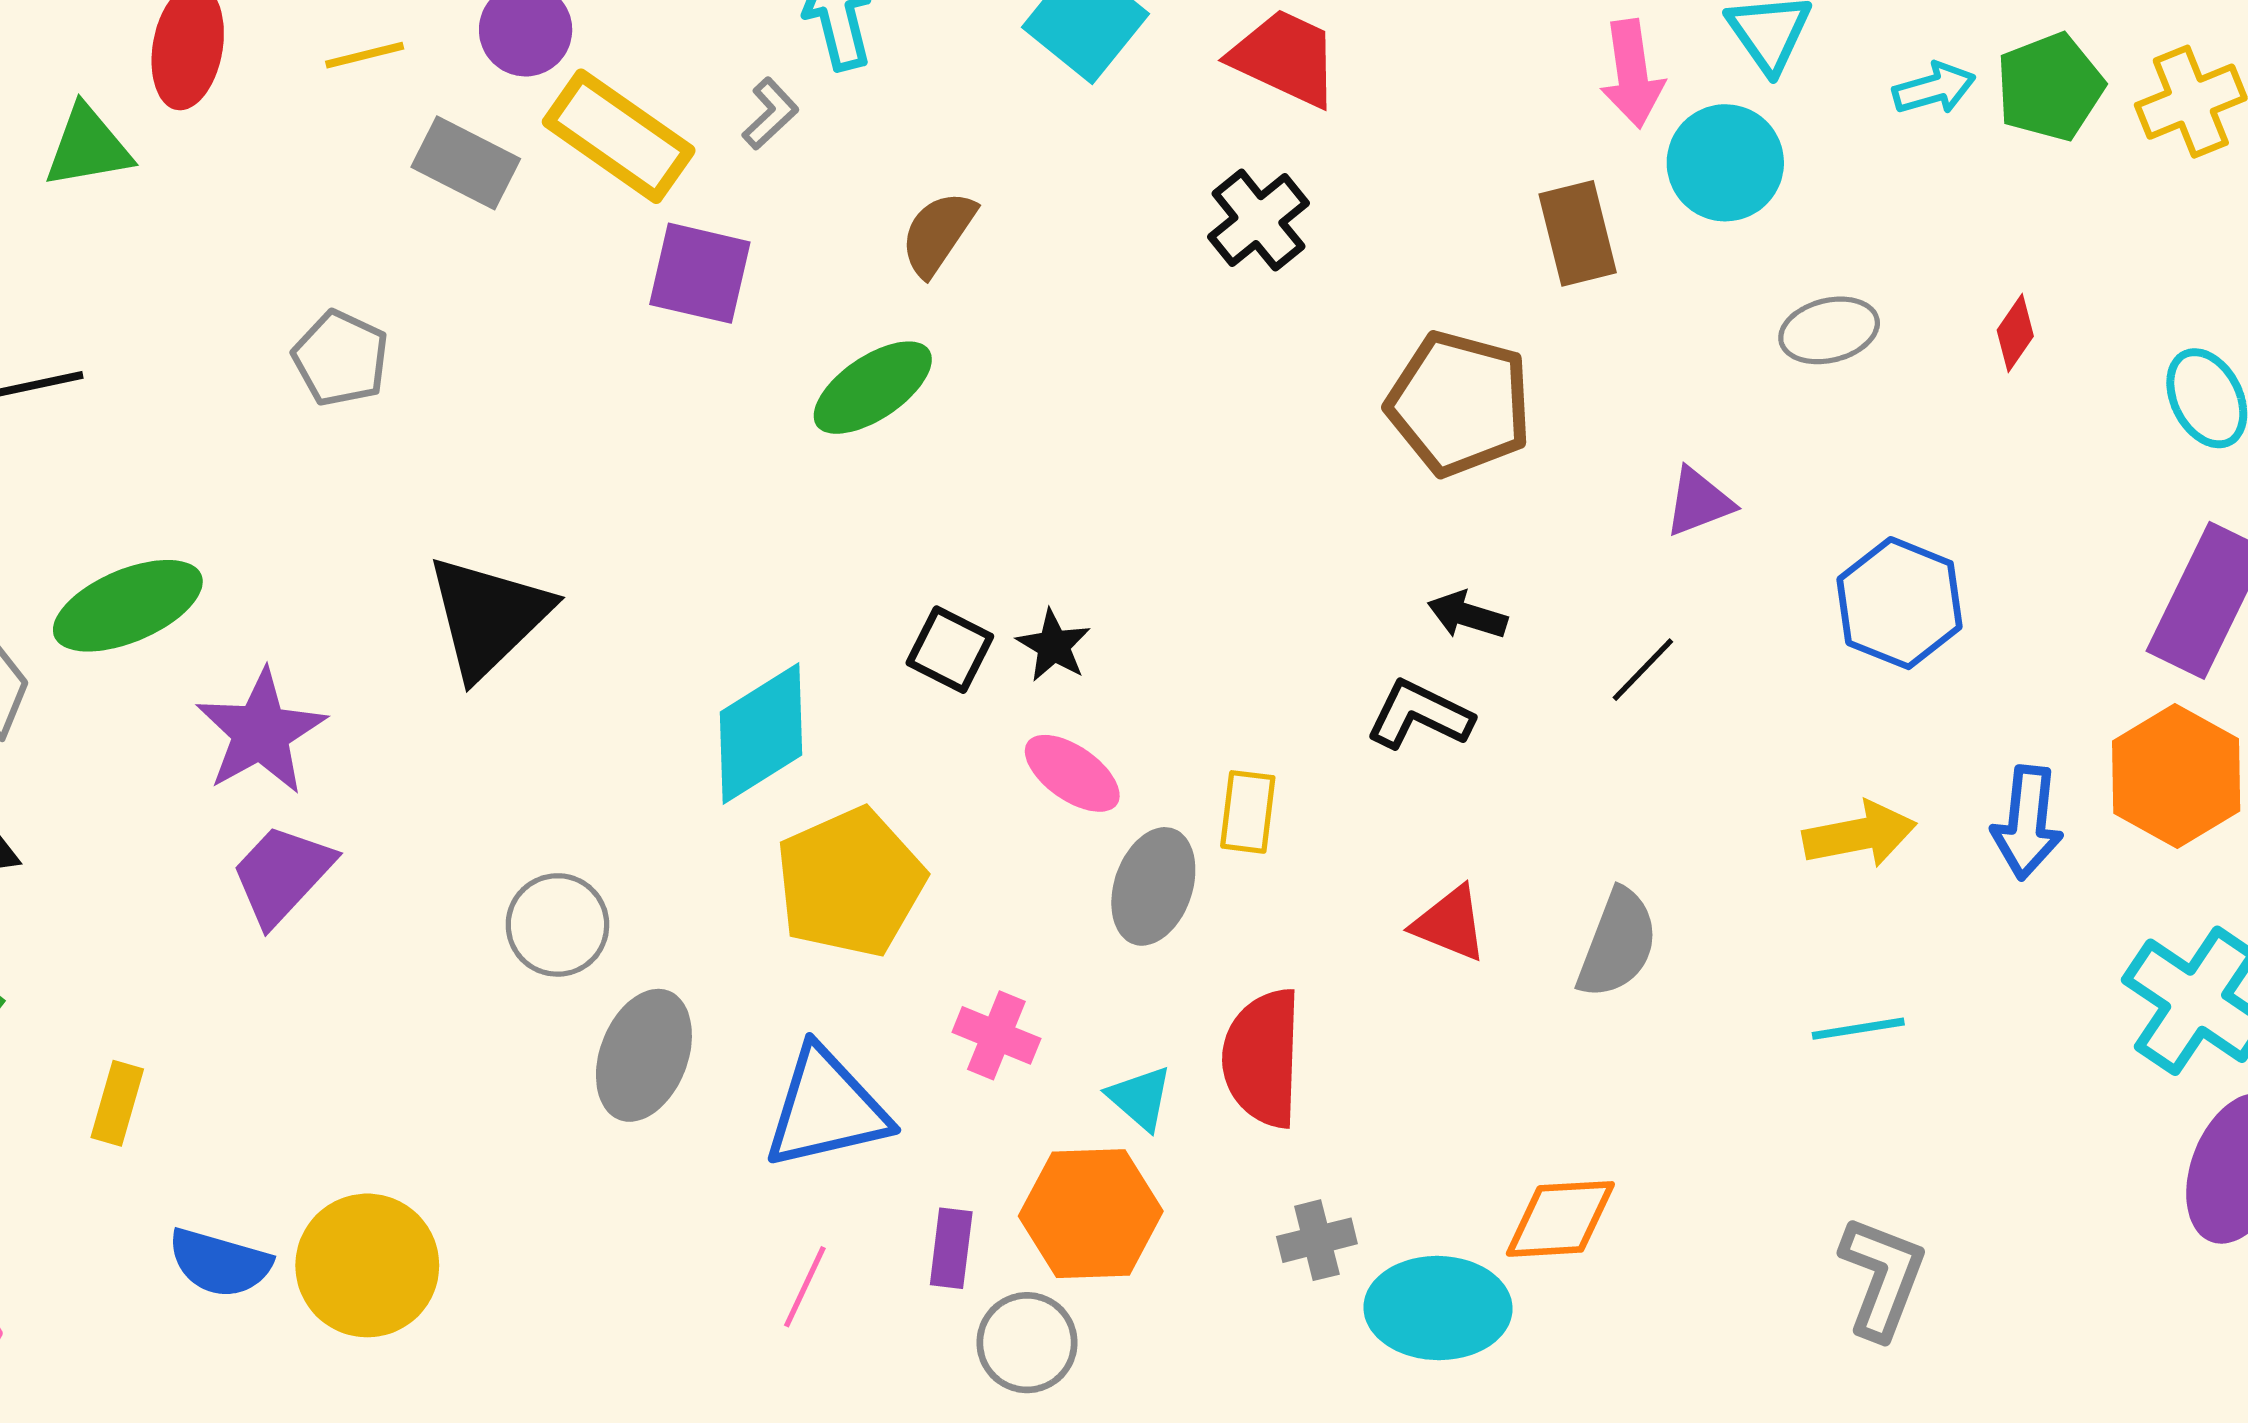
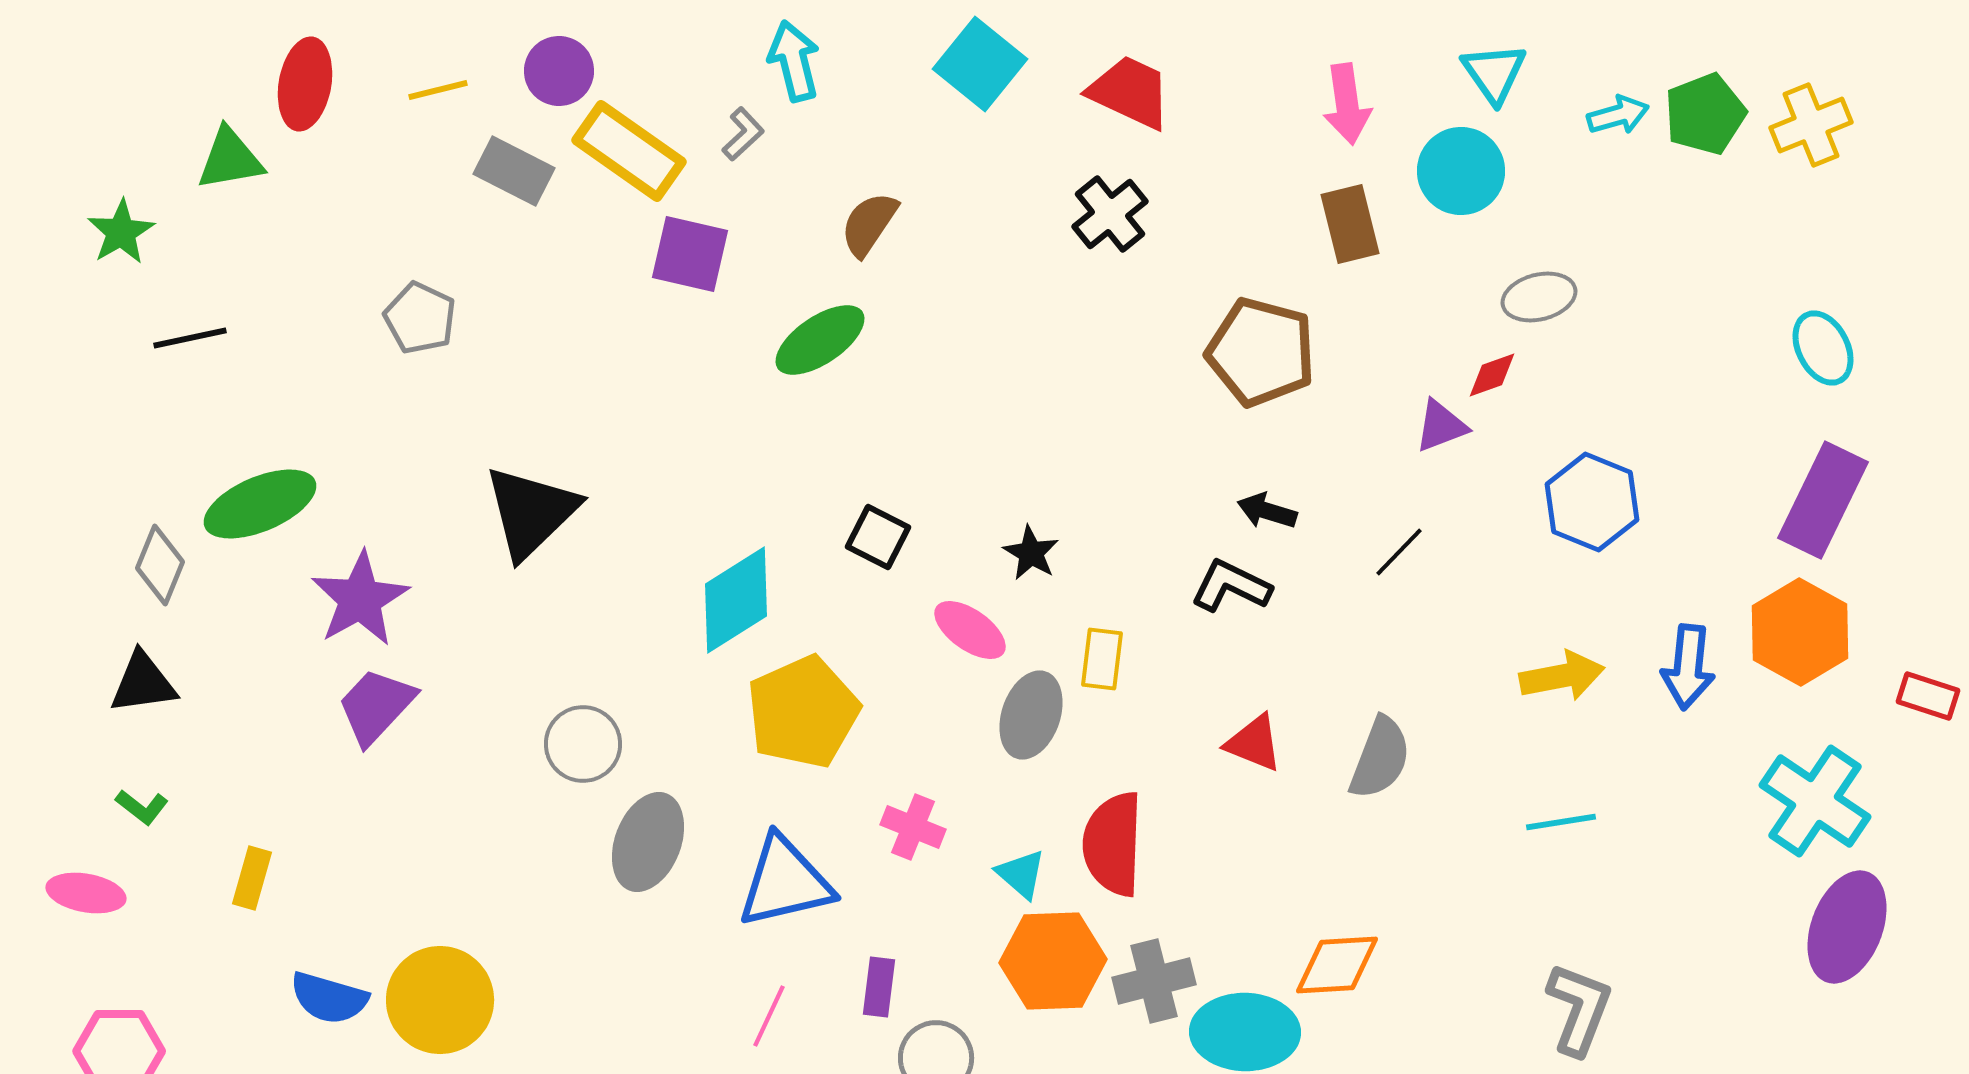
pink arrow: (1632, 74) -> (1347, 104), moved
red diamond: (2015, 333) -> (1492, 375), moved, turned 36
black star: (1054, 646) -> (1031, 553), moved
orange hexagon: (1091, 1214) -> (1053, 961), moved
gray cross: (1317, 1240) -> (1154, 981), size x1.4

